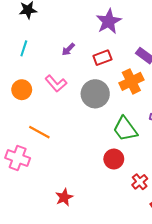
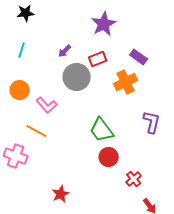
pink L-shape: (56, 83) -> (47, 105), moved
gray circle: (95, 94) -> (77, 77), moved
green trapezoid: (125, 129) -> (102, 130), moved

